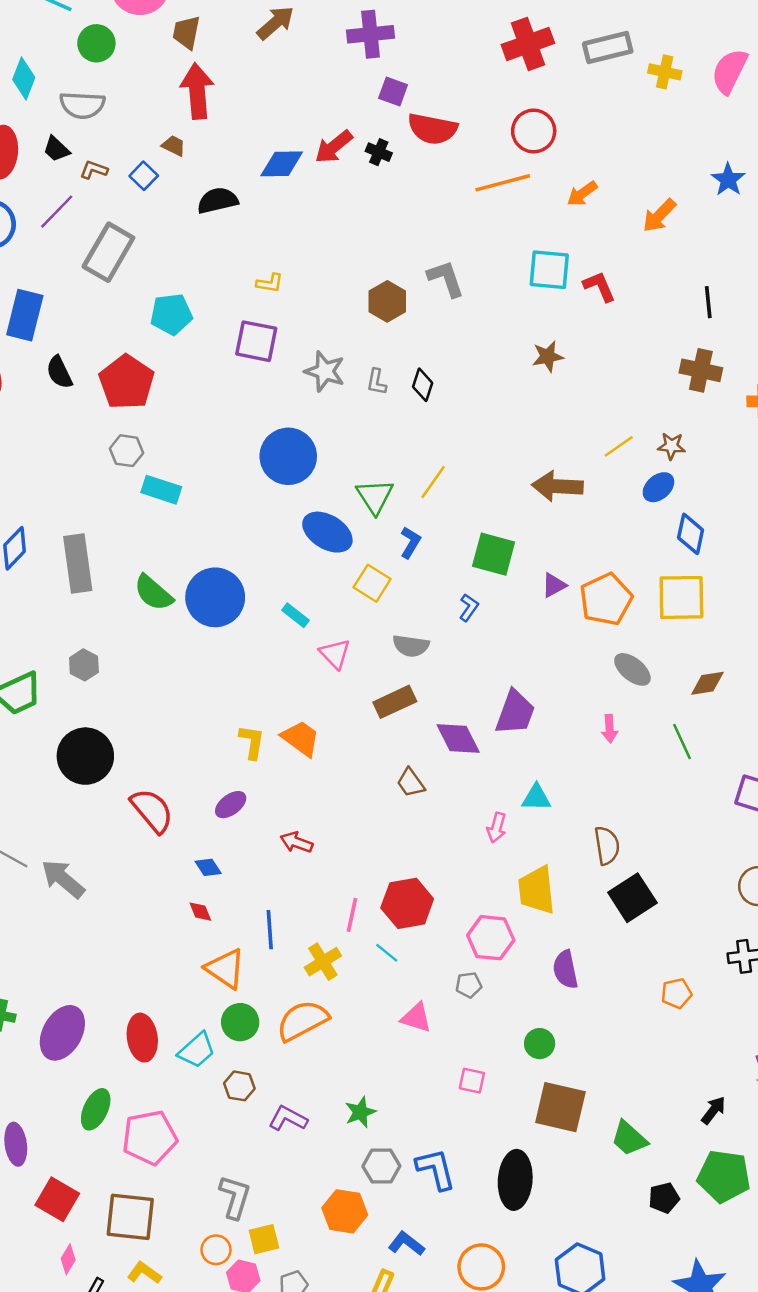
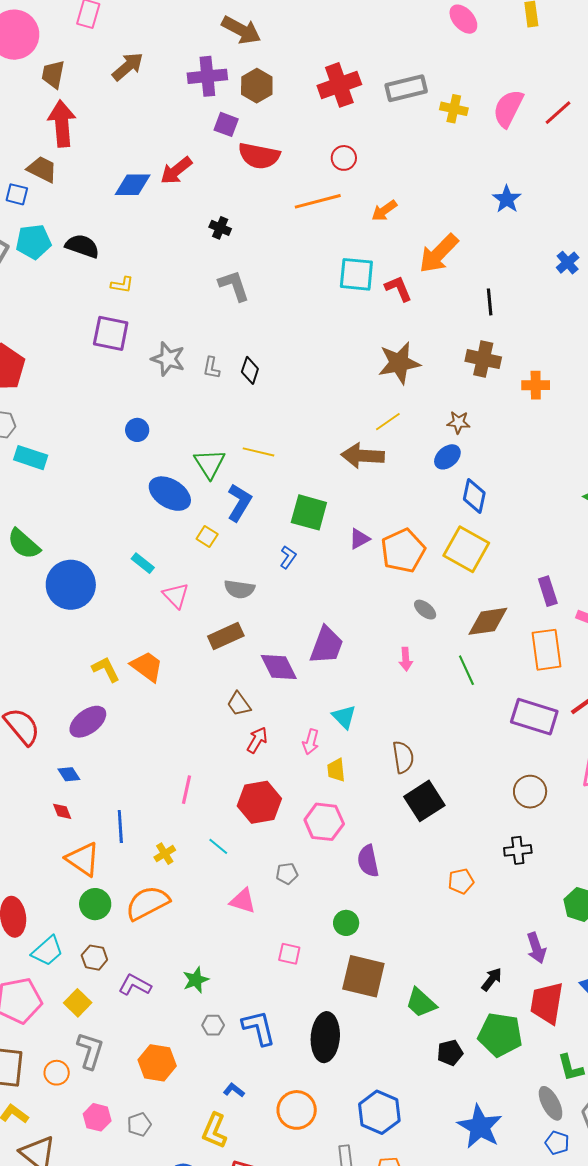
red circle: (534, 131) -> (344, 158), size x0.7
brown trapezoid: (174, 146) -> (42, 169), size x1.5
black cross: (379, 152) -> (220, 228), moved
blue square: (144, 176) -> (17, 194), turned -30
black semicircle: (218, 200) -> (82, 246), moved, turned 32
orange arrow: (659, 216) -> (439, 254), moved, size x1.4
gray L-shape: (446, 279) -> (234, 286), moved
brown hexagon: (387, 301) -> (257, 86), moved
cyan pentagon: (171, 314) -> (33, 242), moved
brown star: (548, 356) -> (399, 363), moved, size x1.6
yellow line: (619, 446) -> (388, 422), moved
blue circle: (288, 456) -> (137, 430), size x0.5
yellow line: (433, 482) -> (259, 452), turned 68
blue L-shape: (410, 542) -> (239, 503), size x1.4
yellow square: (372, 583) -> (207, 537), size x0.7
blue circle: (215, 597) -> (71, 585), moved
yellow square: (681, 597) -> (466, 549), turned 30
gray ellipse: (632, 669) -> (425, 610), size x0.7
brown diamond: (707, 683) -> (488, 621), size x1.4
yellow L-shape: (252, 742) -> (106, 669), turned -36
cyan triangle: (536, 798) -> (344, 717), turned 44
purple ellipse: (231, 805) -> (88, 722), size x1.4
red arrow: (296, 842) -> (257, 740), moved, turned 100
yellow trapezoid: (537, 890) -> (336, 770), moved, size x0.6
red hexagon: (407, 903) -> (259, 802), moved
pink line: (352, 915) -> (186, 790), moved
pink hexagon: (491, 938) -> (324, 822), moved
yellow cross: (323, 962) -> (165, 854), size x0.7
cyan trapezoid: (197, 1050) -> (47, 951), moved
gray hexagon: (381, 1166) -> (213, 1025), size x0.7
orange hexagon: (345, 1211) -> (157, 1063), moved
yellow square: (264, 1239) -> (78, 1003), moved, turned -32
blue L-shape: (406, 1244) -> (234, 1090), size x0.7
orange circle: (216, 1250) -> (57, 1073), moved

